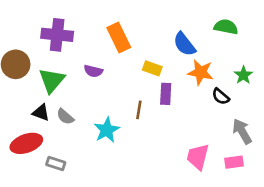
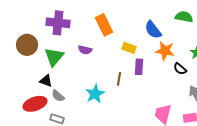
gray semicircle: (65, 117) -> (58, 96), moved

